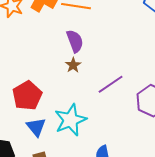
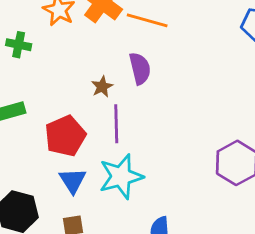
brown star: (73, 65) -> (102, 87), moved
purple line: (111, 84) -> (116, 124), moved, turned -64

